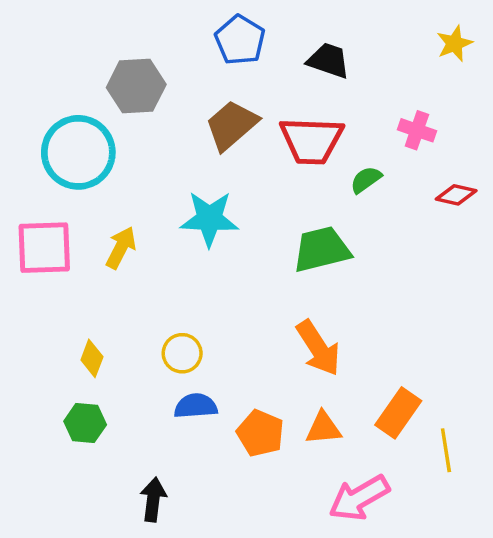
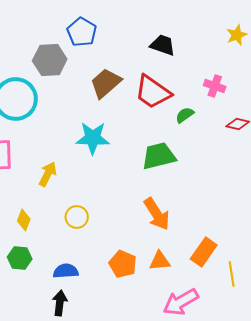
blue pentagon: (240, 40) -> (82, 32), moved
red trapezoid: (311, 140) -> (153, 92), turned 33
yellow arrow: (121, 248) -> (48, 174), moved
blue semicircle: (196, 406) -> (66, 271), moved

